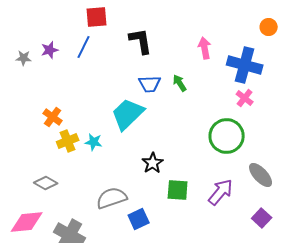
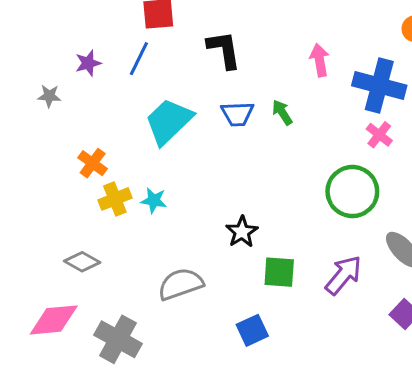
gray star: (24, 58) -> (49, 96), moved
cyan trapezoid: (128, 114) -> (169, 121), moved
blue square: (139, 219) -> (252, 330), moved

